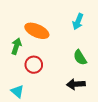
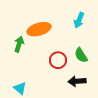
orange ellipse: (37, 31) -> (39, 29), turned -40
red circle: (34, 65) -> (58, 60), moved

